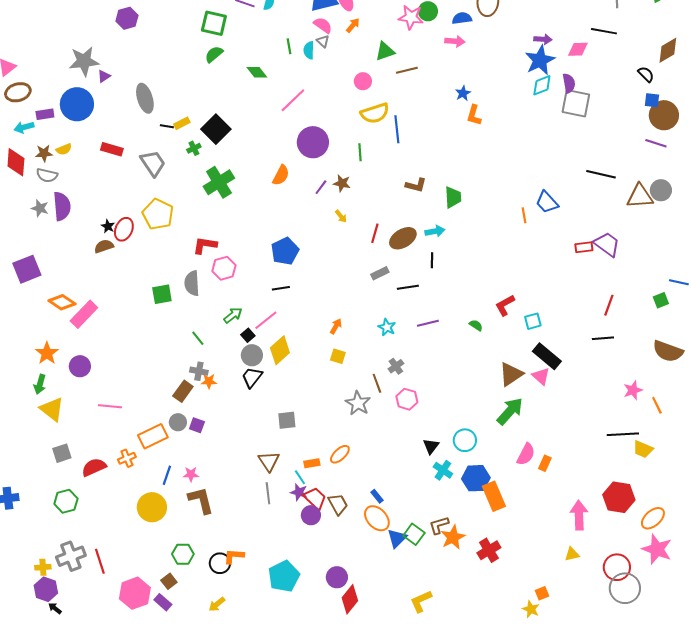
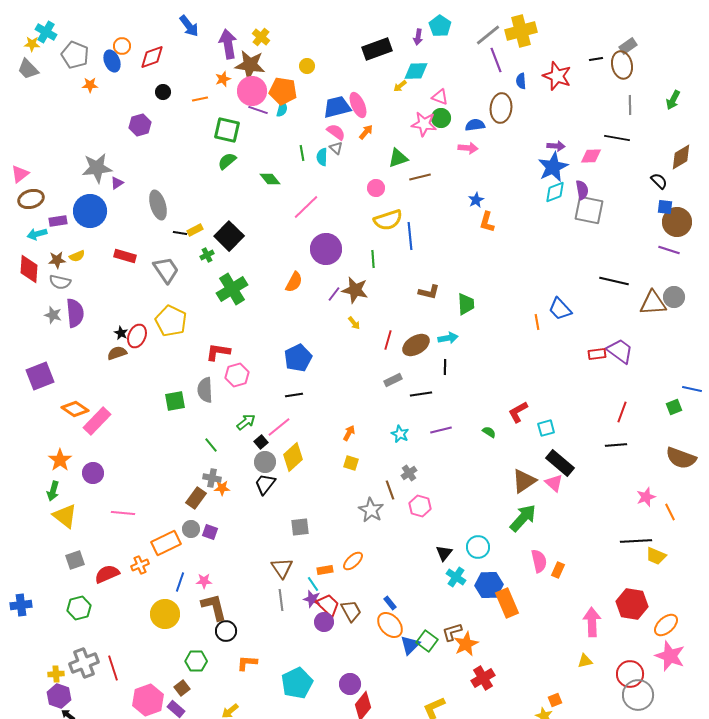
brown star: (342, 183) -> (355, 290), size x1.5
pink semicircle: (526, 454) -> (539, 561), turned -40
red cross: (489, 550) -> (483, 678), moved
black circle: (220, 563) -> (226, 631), moved

